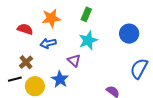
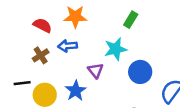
green rectangle: (86, 14) -> (131, 20), moved
blue circle: (129, 34) -> (140, 72), moved
brown cross: (26, 62) -> (41, 55), moved

